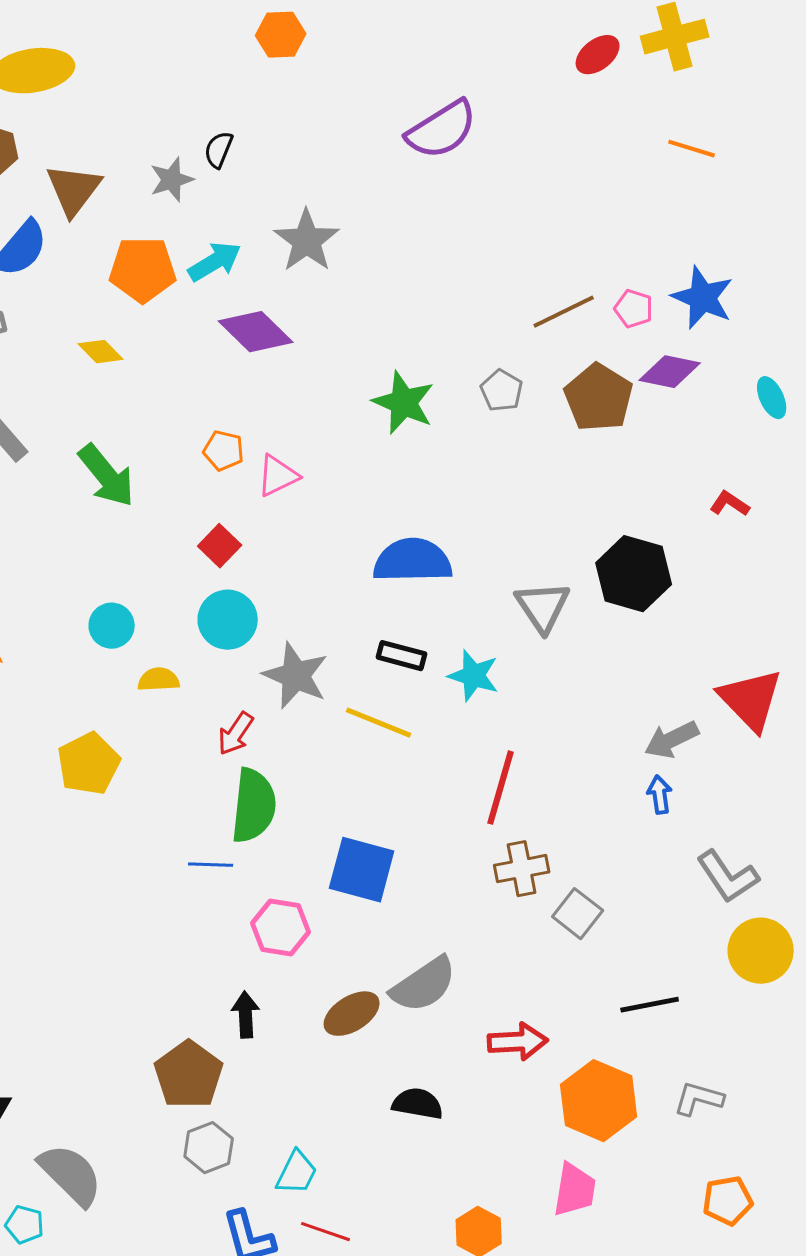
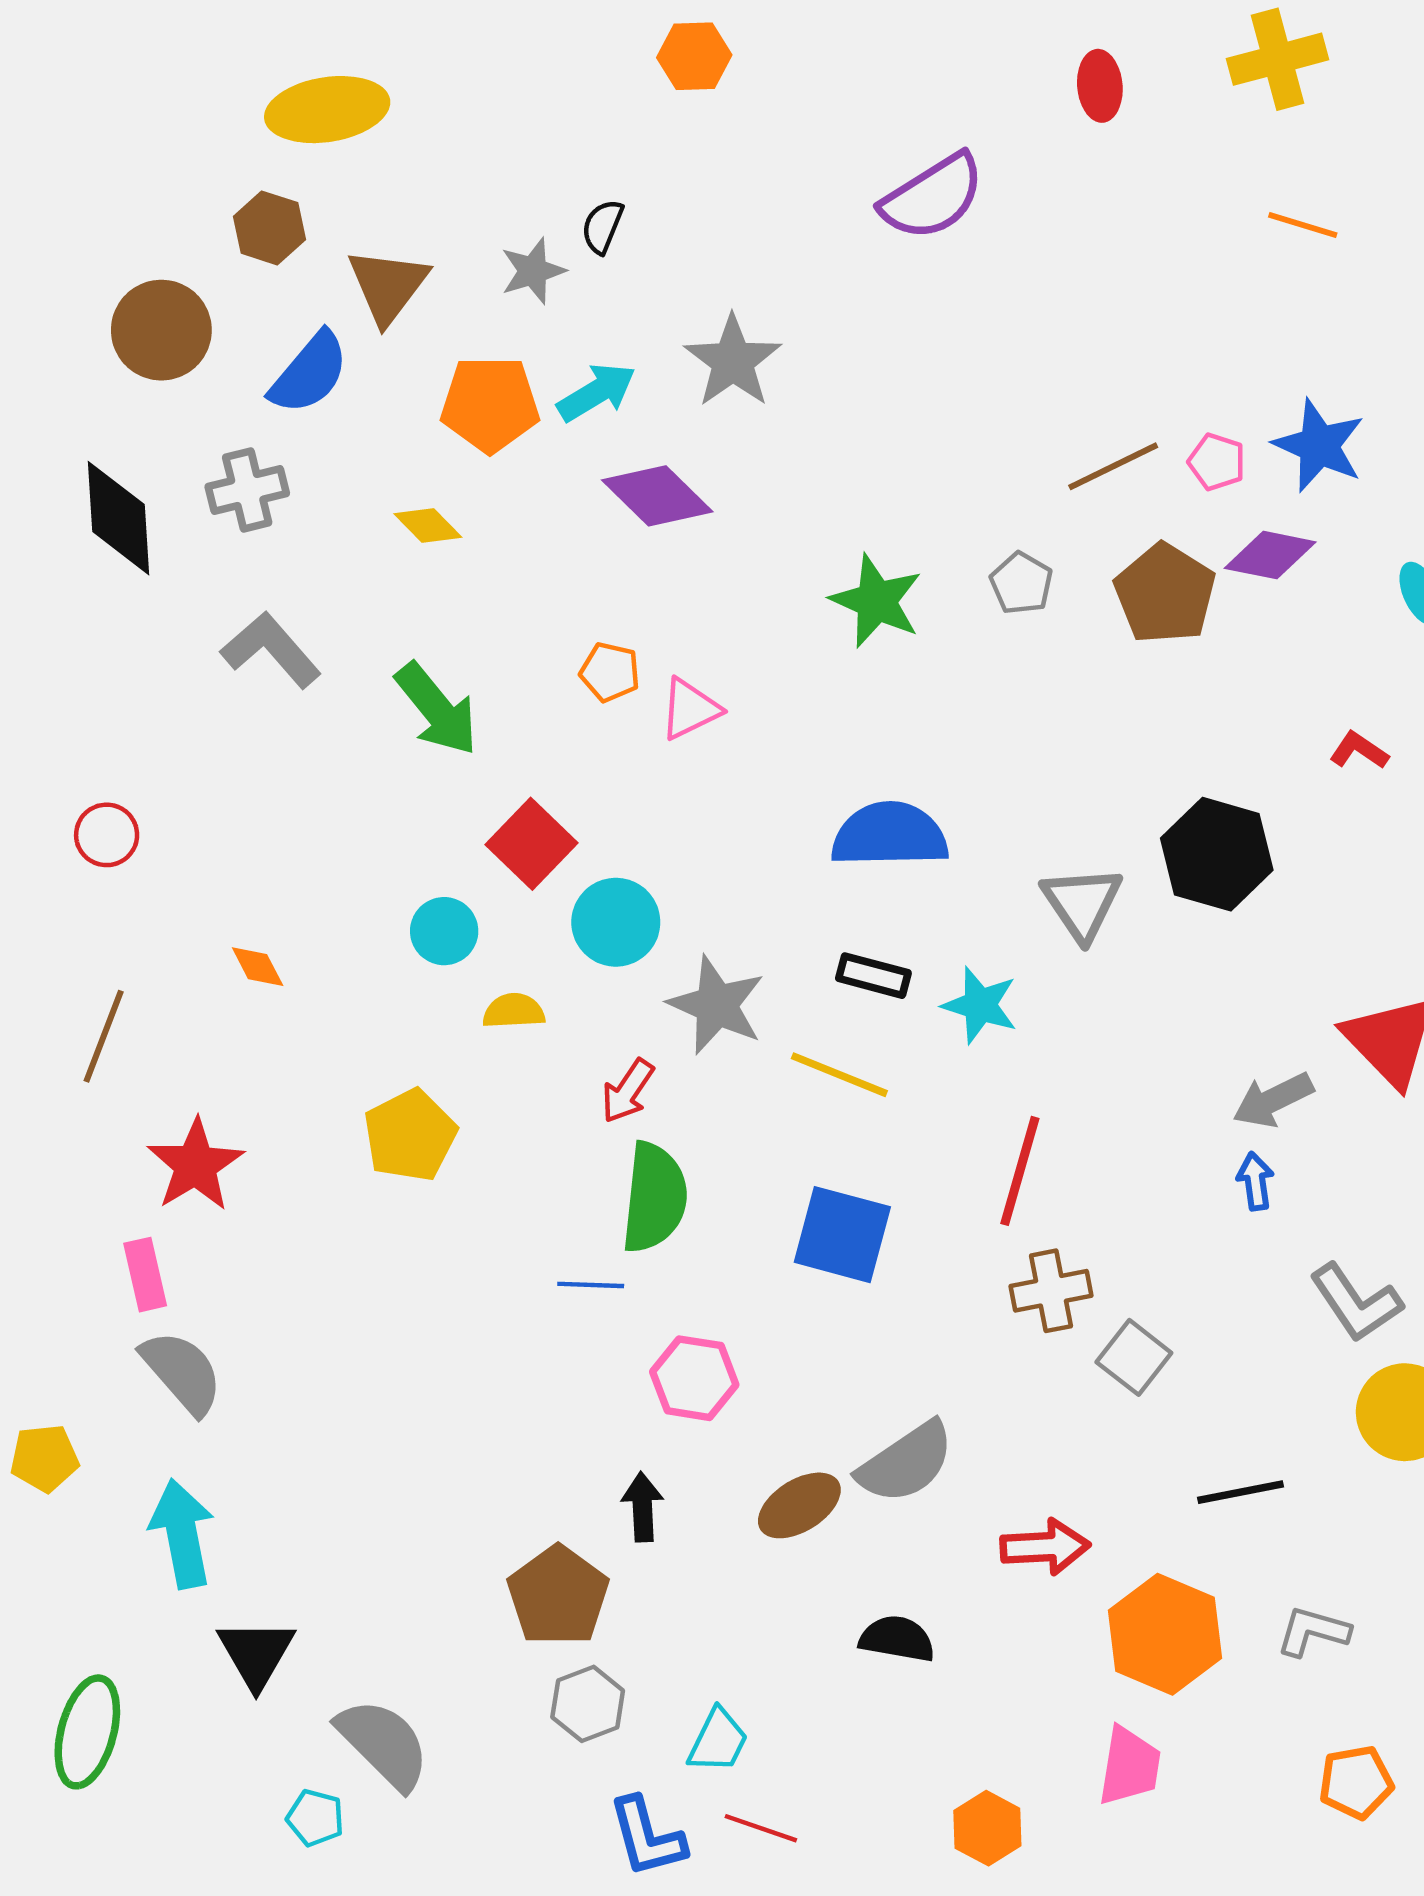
red ellipse: (598, 55) -> (1100, 86), moved, turned -57
red square: (220, 546) -> (531, 844), moved, size x1.4
blue square: (362, 870) -> (842, 1235), moved

